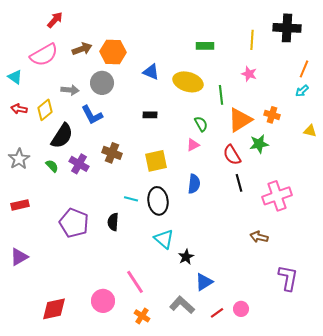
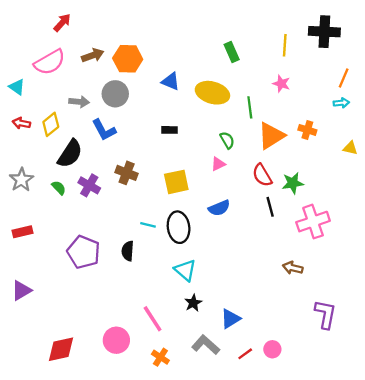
green rectangle: (205, 46) -> (232, 52), turned 66
cyan arrow: (302, 91) -> (341, 103), turned -144
green star: (259, 144) -> (293, 183), moved
blue semicircle: (194, 184) -> (219, 208), turned 60
black star: (186, 257) -> (193, 303), moved

